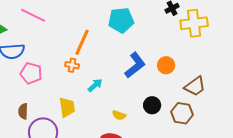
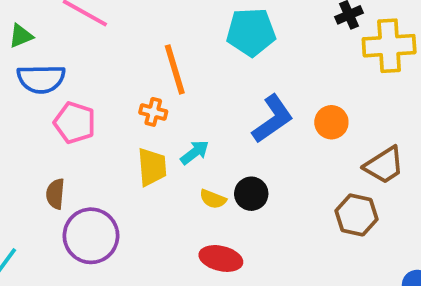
orange line: (82, 42) -> (175, 69), turned -44
black circle: (152, 105) -> (251, 194), moved
yellow trapezoid: (67, 107) -> (152, 167), moved
yellow semicircle: (119, 115) -> (213, 199), moved

